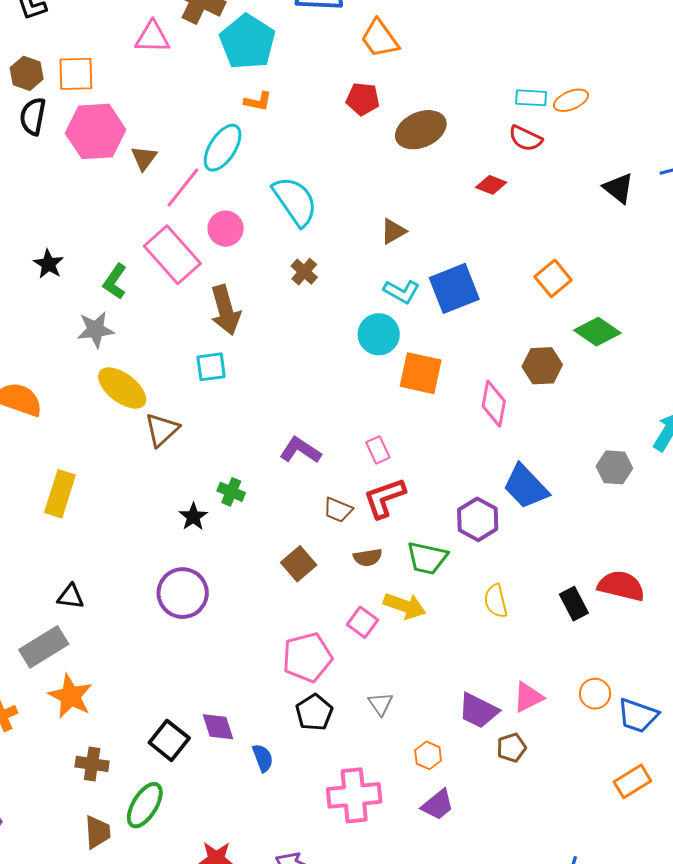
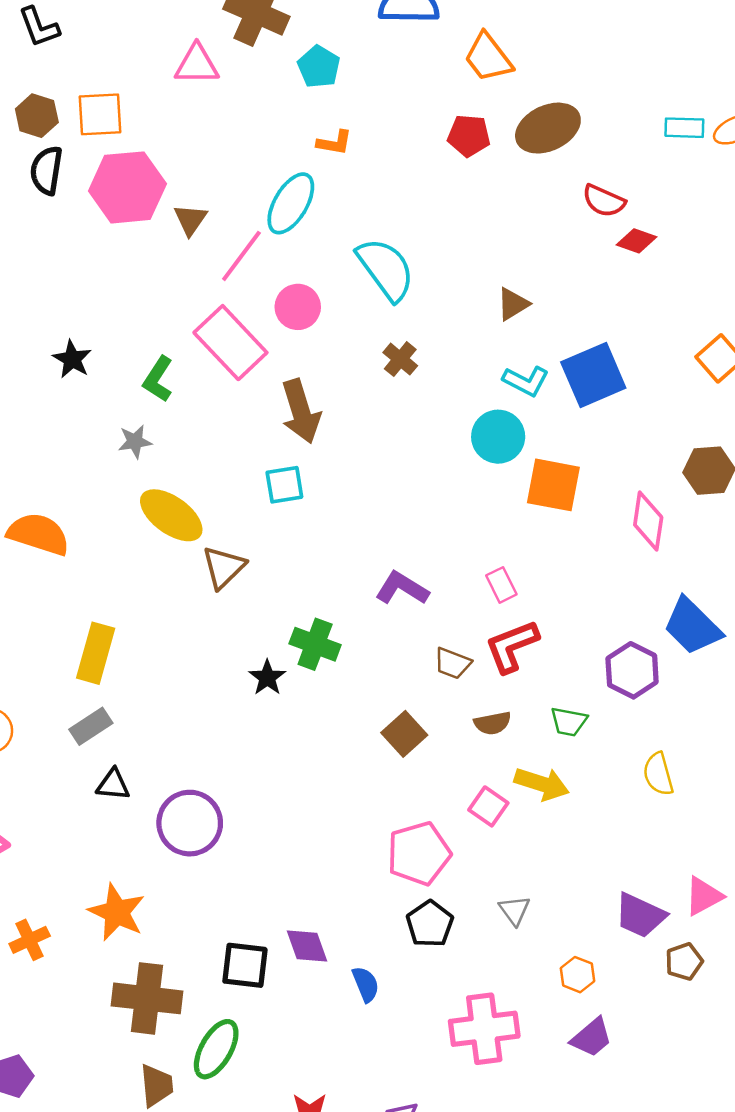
cyan pentagon: (247, 42) -> (319, 67), size x0.6
brown ellipse: (421, 130) -> (548, 128), moved
red semicircle: (525, 138) -> (604, 201), moved
gray star: (95, 330) -> (135, 442), size x0.7
green cross: (231, 492) -> (315, 644), size x1.4
green trapezoid: (427, 558) -> (569, 722), size x0.7
purple circle: (183, 593) -> (190, 823), moved
gray rectangle: (44, 647) -> (91, 726), moved, size x0.7
black square: (169, 740) -> (245, 965), turned -30
brown cross: (92, 764) -> (147, 998), size x1.6

